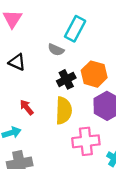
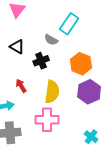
black cross: (66, 79) -> (41, 61), moved
pink cross: (86, 141) -> (47, 120), moved

